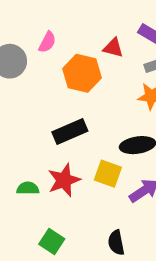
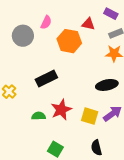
black rectangle: (70, 131) -> (46, 78), moved
yellow square: (108, 174) -> (90, 116), moved

